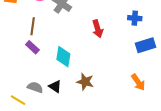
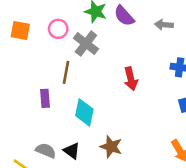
brown line: (33, 26) -> (66, 72), moved
purple rectangle: (32, 47) -> (45, 98), turned 40

